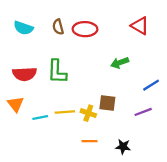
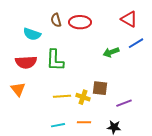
cyan semicircle: (23, 28) -> (32, 34), moved
blue line: (151, 85) -> (136, 43), moved
purple line: (143, 112) -> (124, 103), moved
cyan line: (40, 118) -> (58, 125), moved

